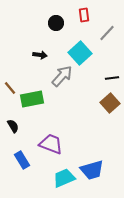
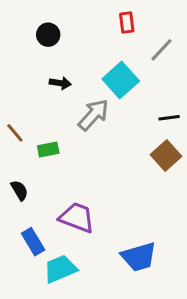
black circle: (56, 23) -> (48, 35), moved
green rectangle: (32, 99) -> (48, 150), size x0.6
cyan trapezoid: (64, 178) -> (60, 269), moved

